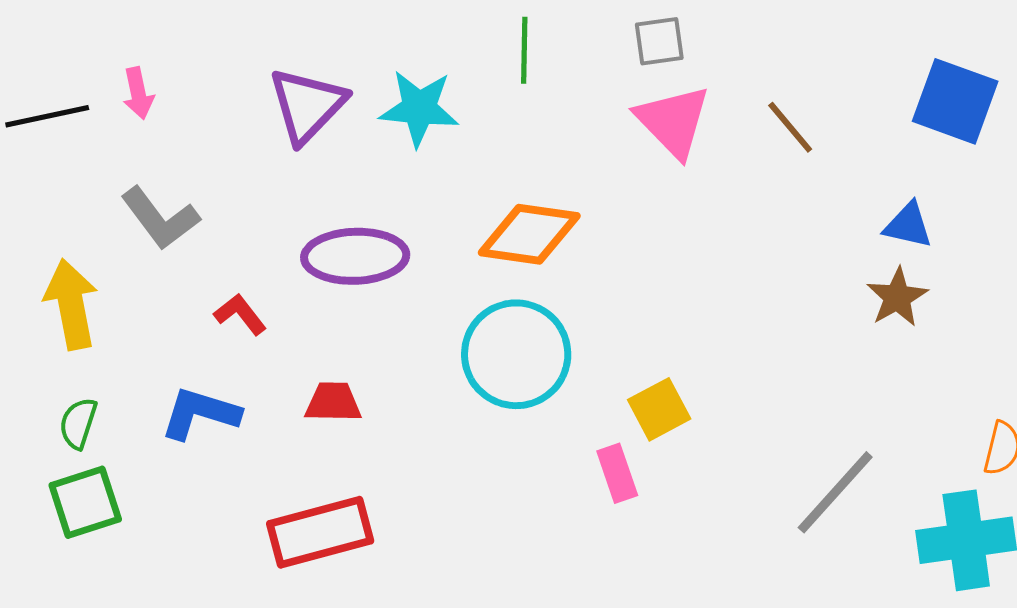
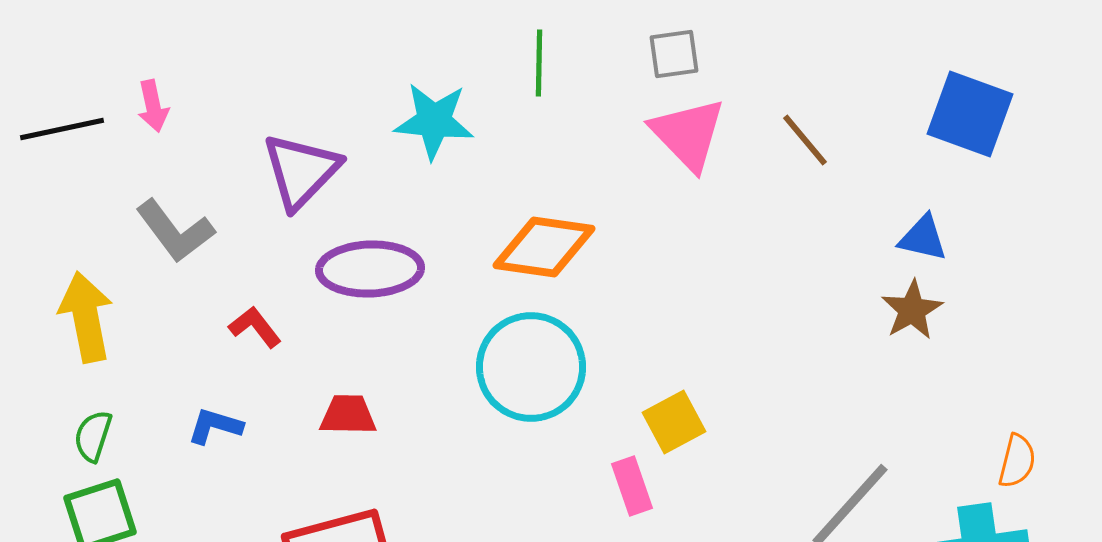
purple triangle: (307, 105) -> (301, 171), moved
blue L-shape: (200, 413) -> (215, 426), size x0.7

